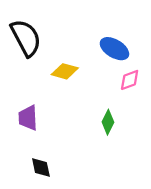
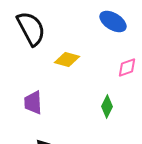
blue ellipse: (114, 49) -> (113, 22), moved

